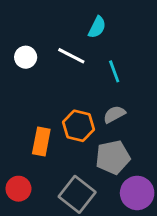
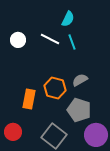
cyan line: (114, 71) -> (72, 42), moved
gray pentagon: (113, 157) -> (79, 110), turned 30

